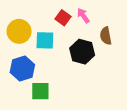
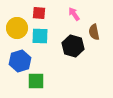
red square: (63, 18) -> (39, 13), moved, turned -32

